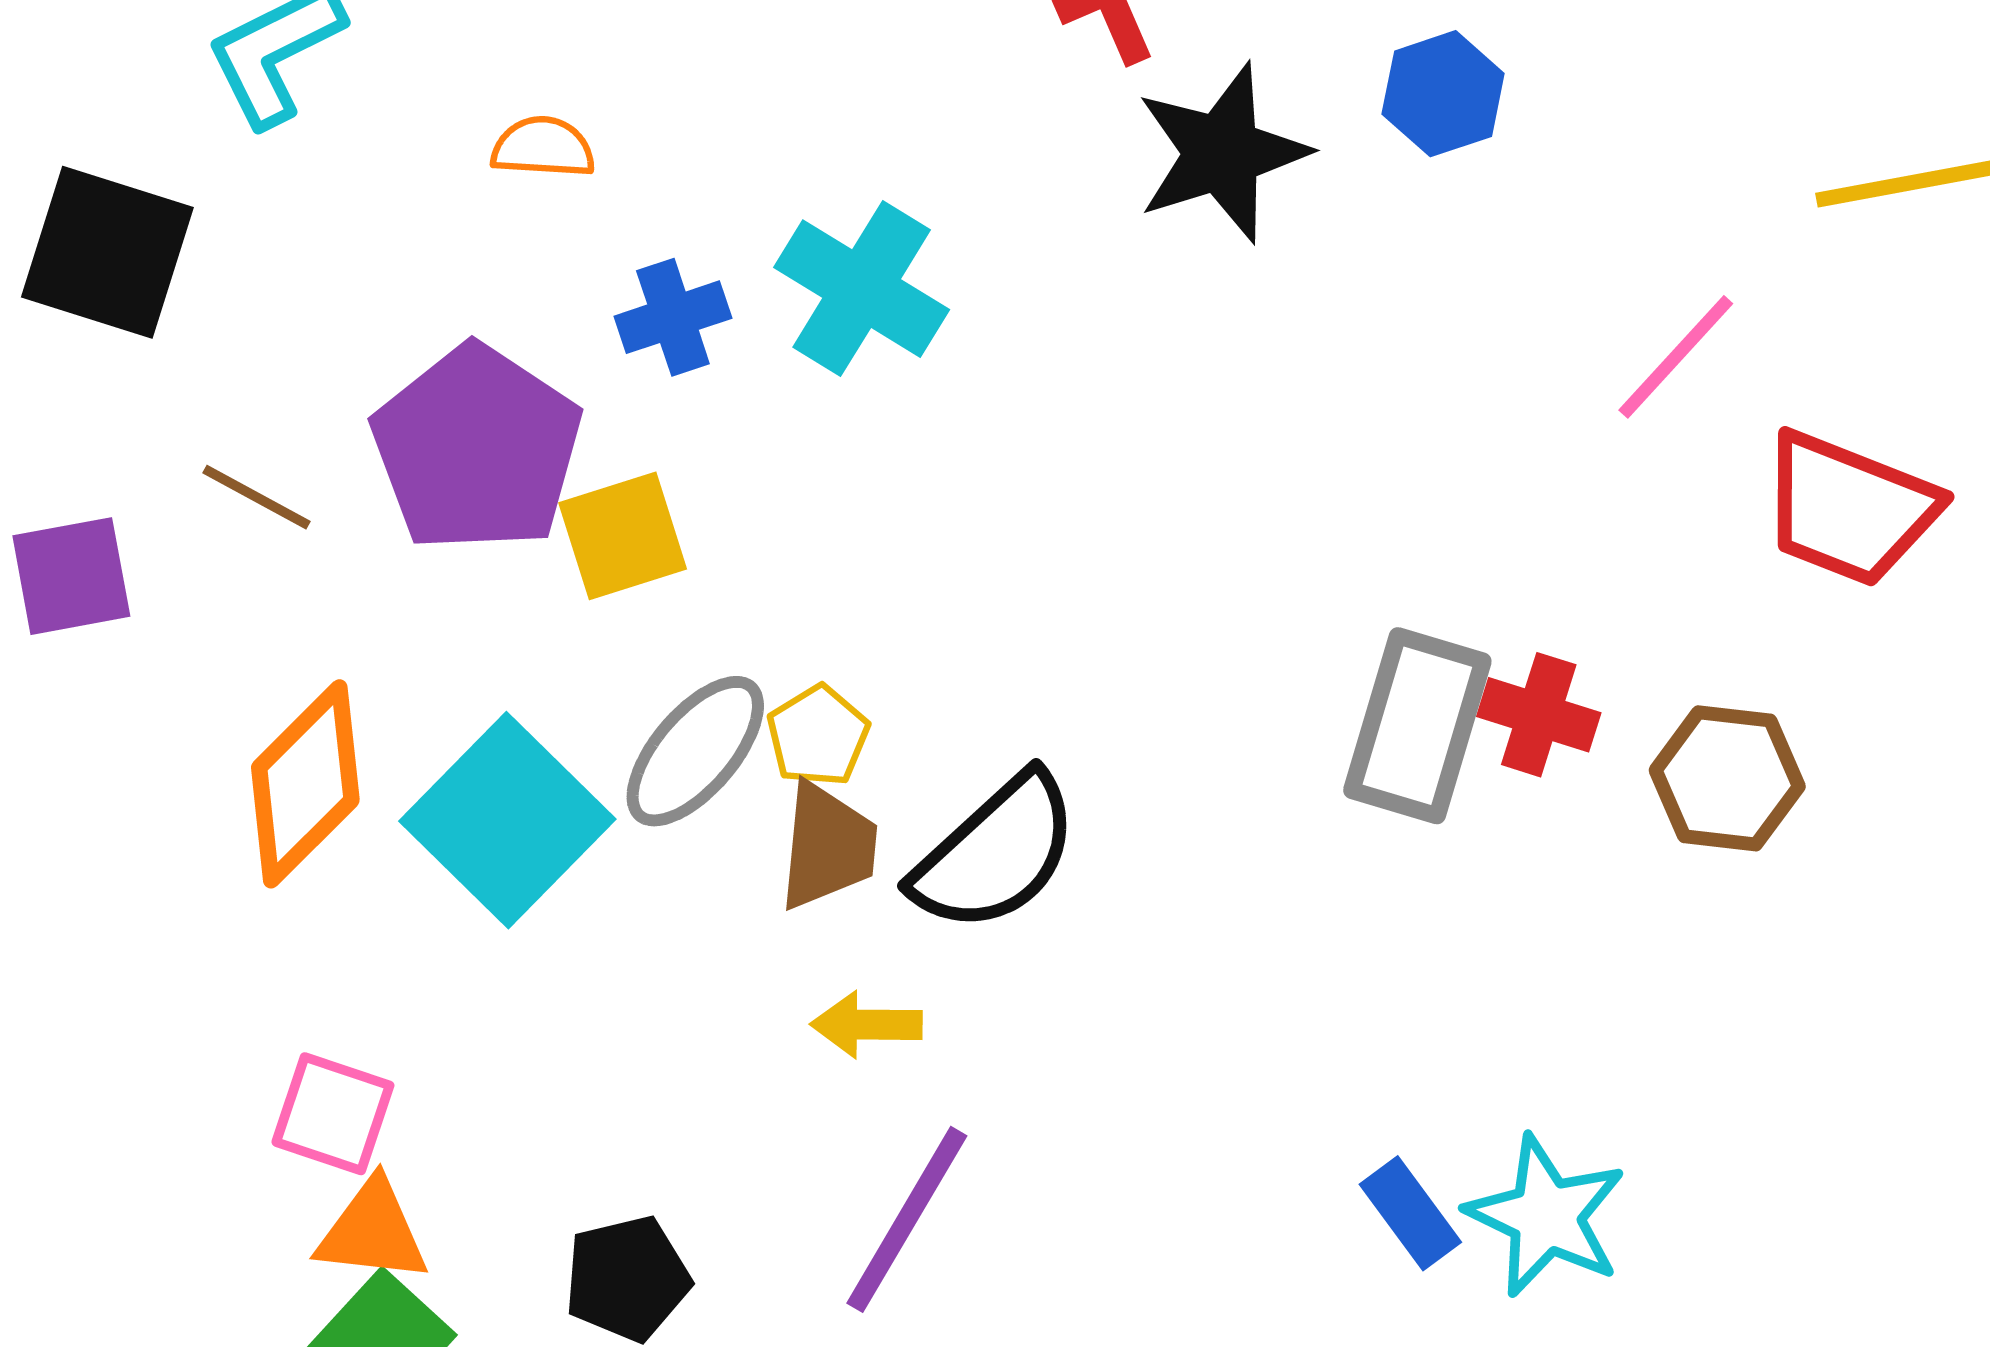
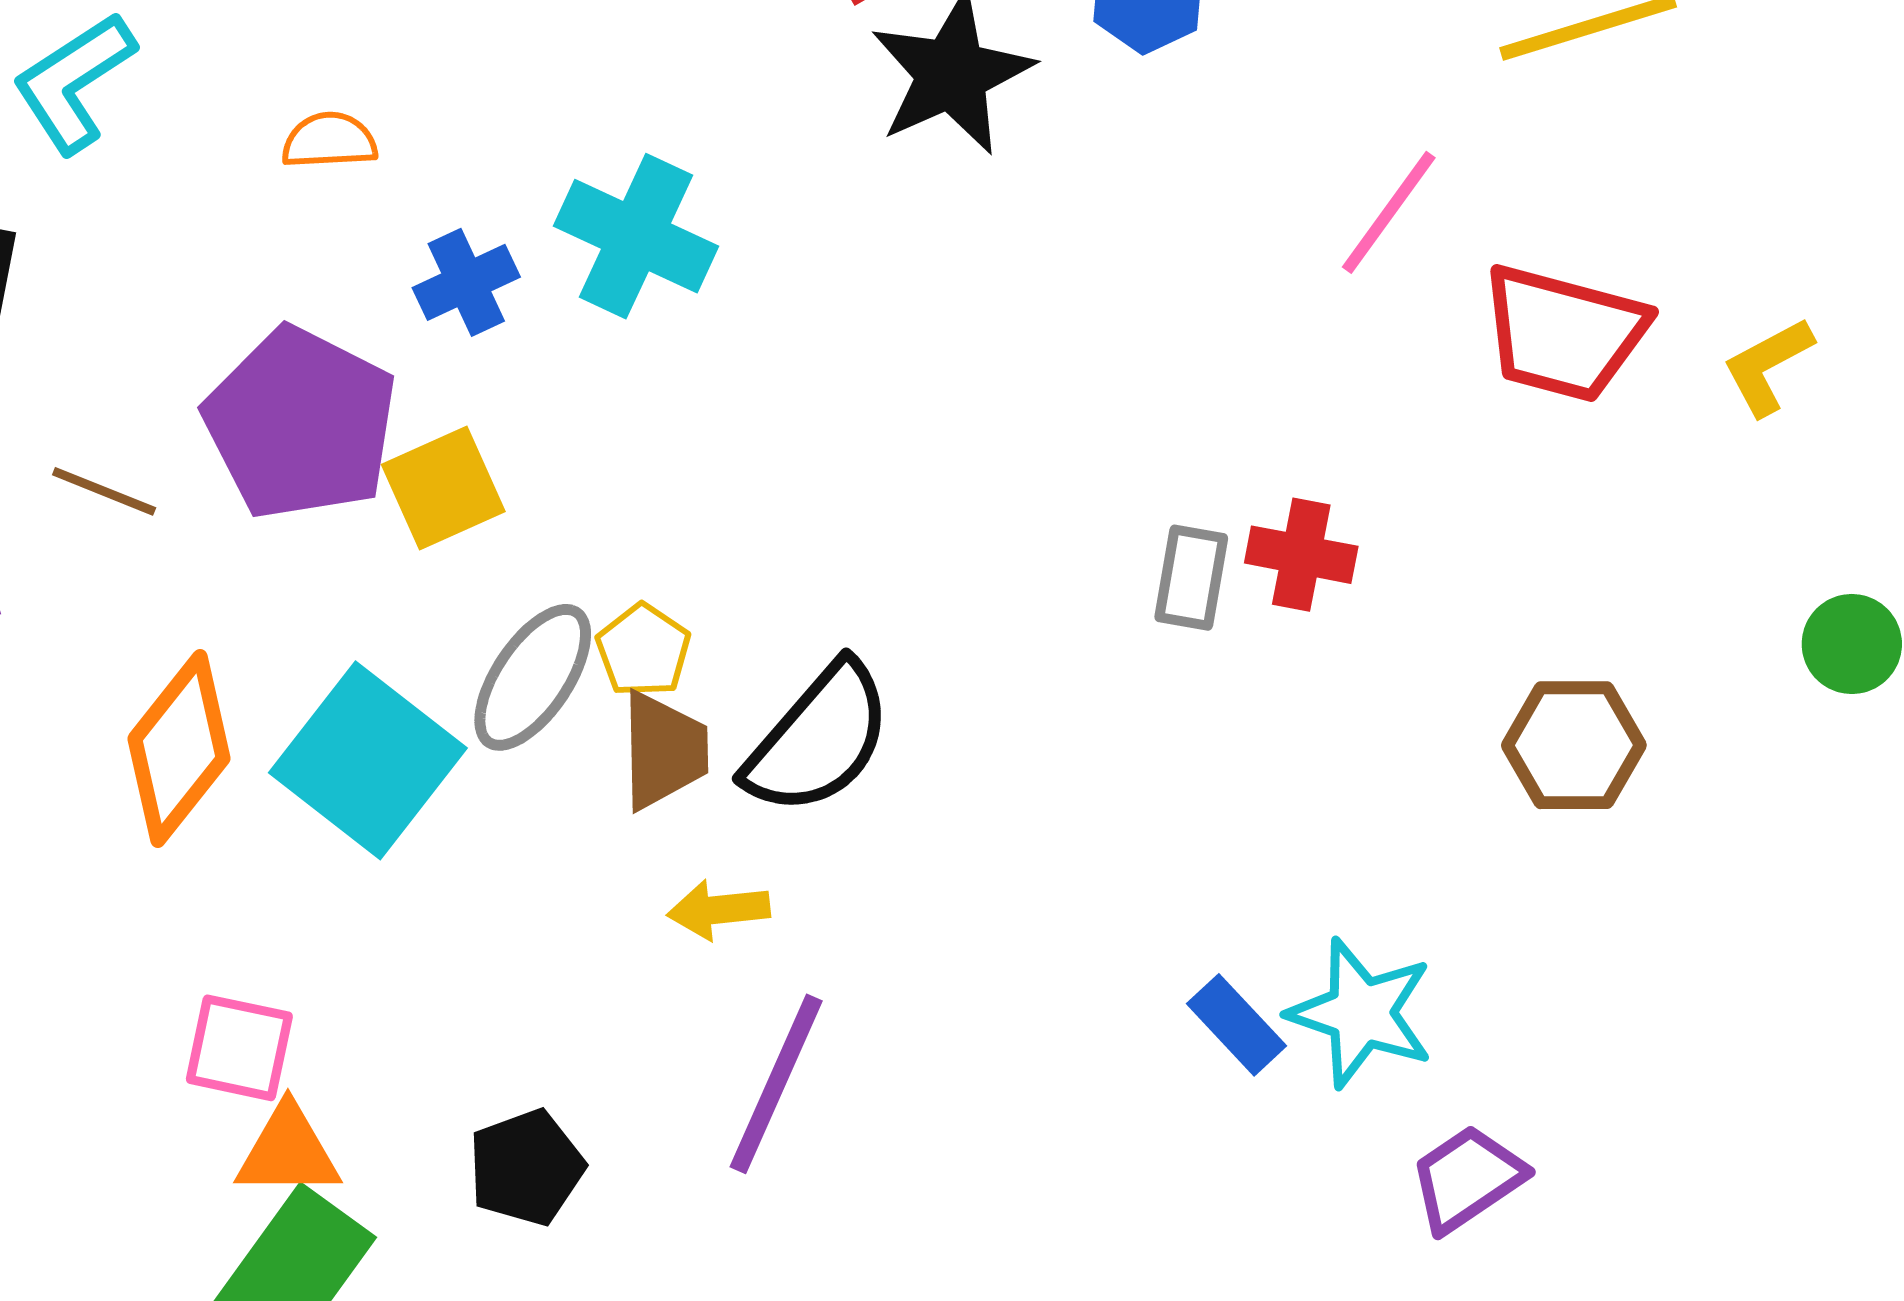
gray rectangle: (1417, 726) -> (1191, 578), size x0.6
brown hexagon: (1727, 778) -> (1574, 745), moved

